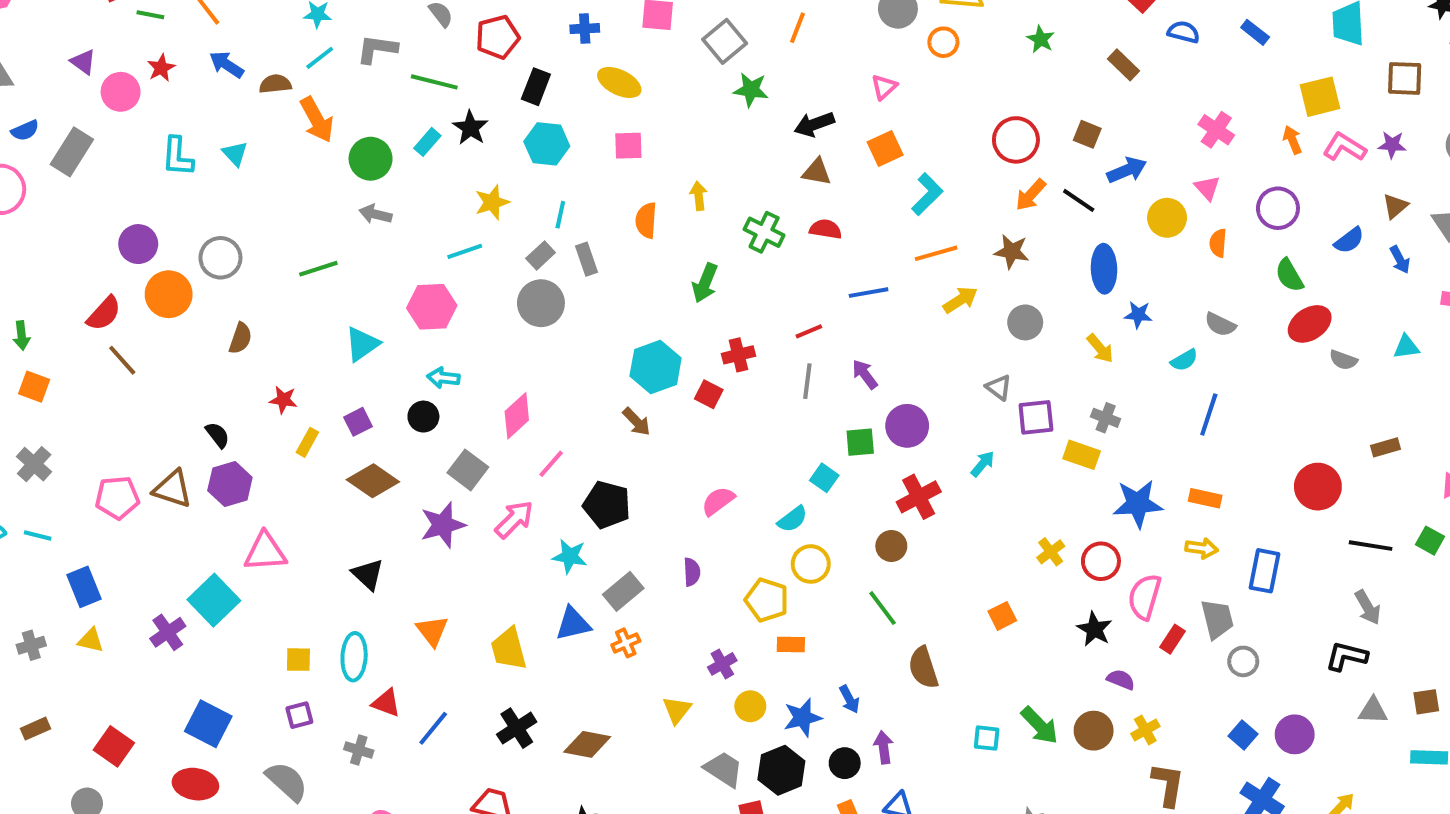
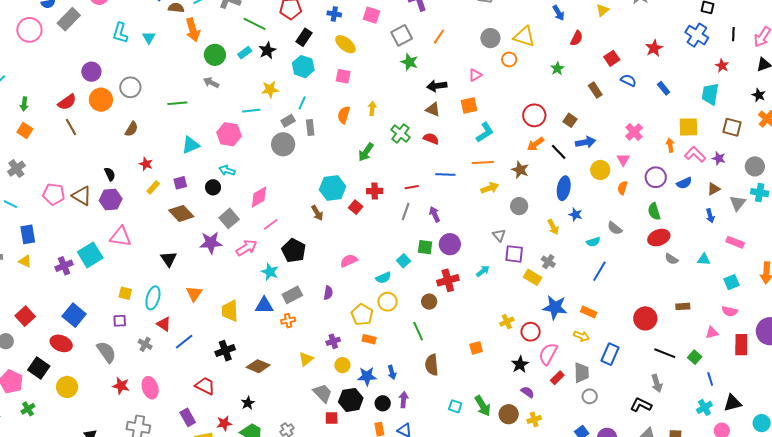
blue semicircle: (1349, 240) -> (684, 183), moved

